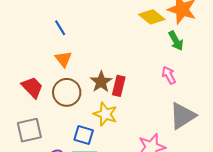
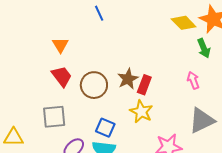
blue line: (60, 28) -> (99, 13), moved
orange triangle: (63, 59) -> (60, 45), moved
yellow star: (105, 114) -> (141, 112), moved

